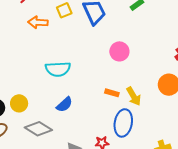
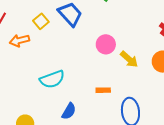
orange rectangle: (112, 93) -> (103, 90), moved
yellow arrow: (134, 96) -> (129, 59), moved

